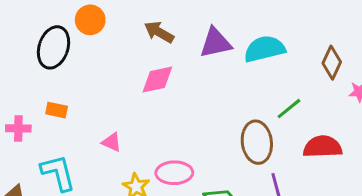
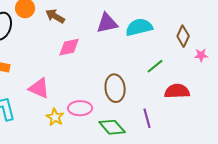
brown arrow: (159, 32) -> (55, 16), moved
pink triangle: (112, 142) -> (39, 88), size x1.6
brown ellipse: (257, 142) -> (115, 88), moved

